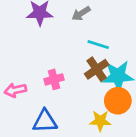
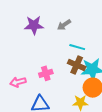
brown cross: (97, 69) -> (77, 65), turned -30

